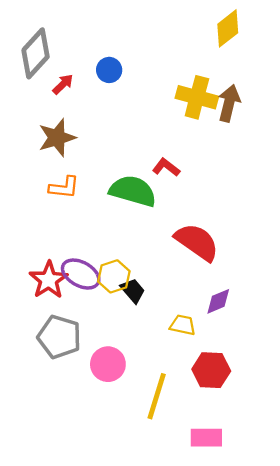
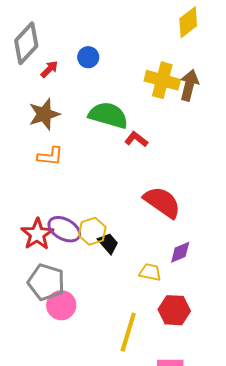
green semicircle: (133, 191) -> (108, 115), moved
pink circle: (108, 364) -> (61, 305), moved

